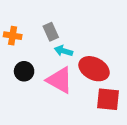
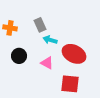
pink triangle: (60, 80) -> (47, 63), size x0.6
red square: (108, 99) -> (70, 84), moved

